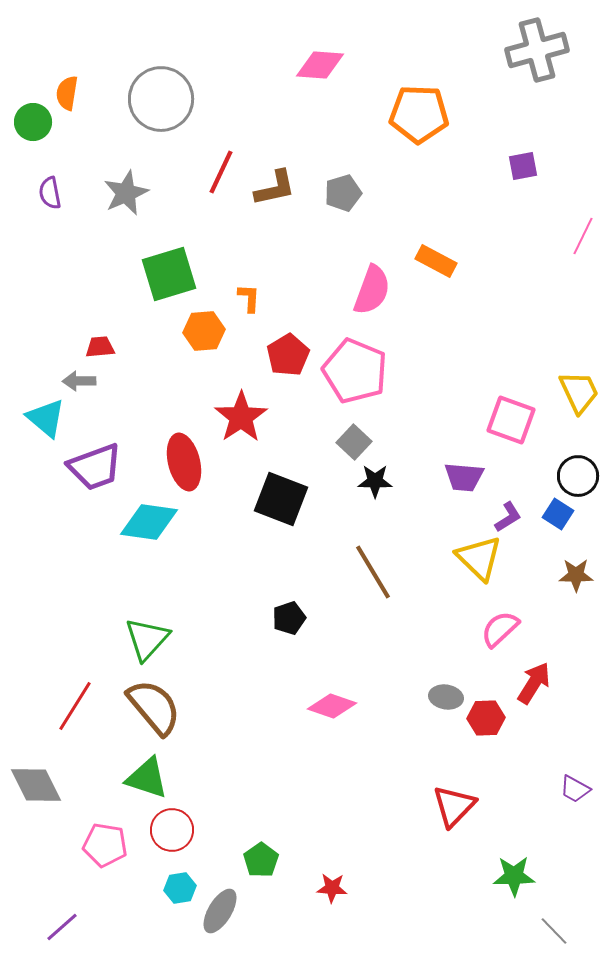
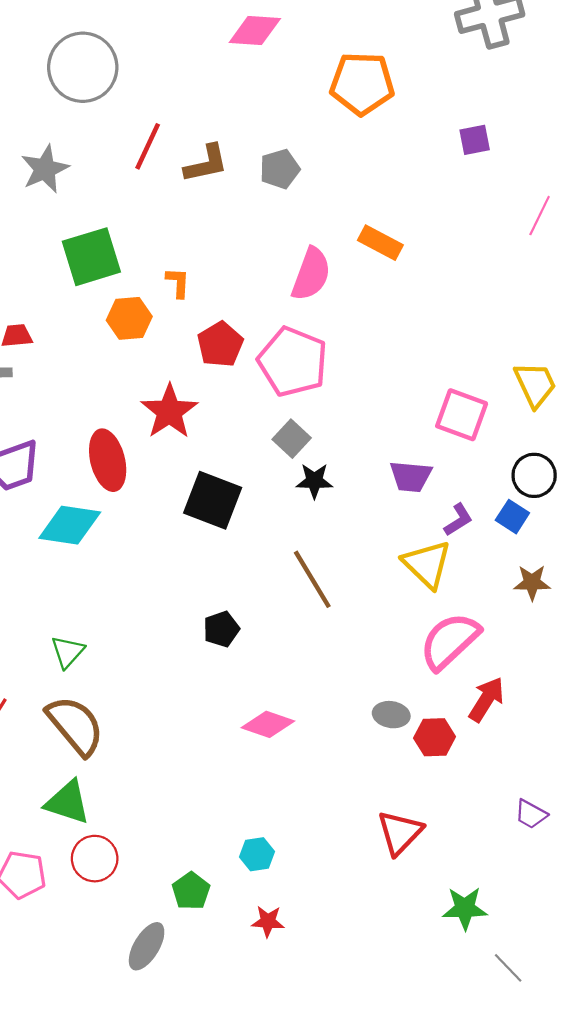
pink semicircle: (500, 629) -> (450, 641), size x1.5
green triangle: (147, 639) -> (68, 652), size x0.7
cyan hexagon: (180, 888) -> (257, 854), moved

